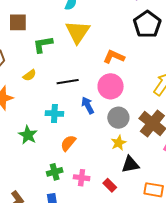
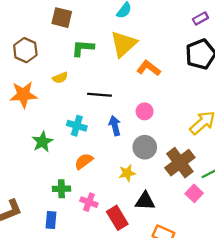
orange L-shape: (114, 57) -> (149, 68), moved
pink circle: (111, 86) -> (145, 111), size x0.6
yellow star: (119, 143) -> (127, 173), moved
red rectangle: (110, 185) -> (117, 218), size x1.5

